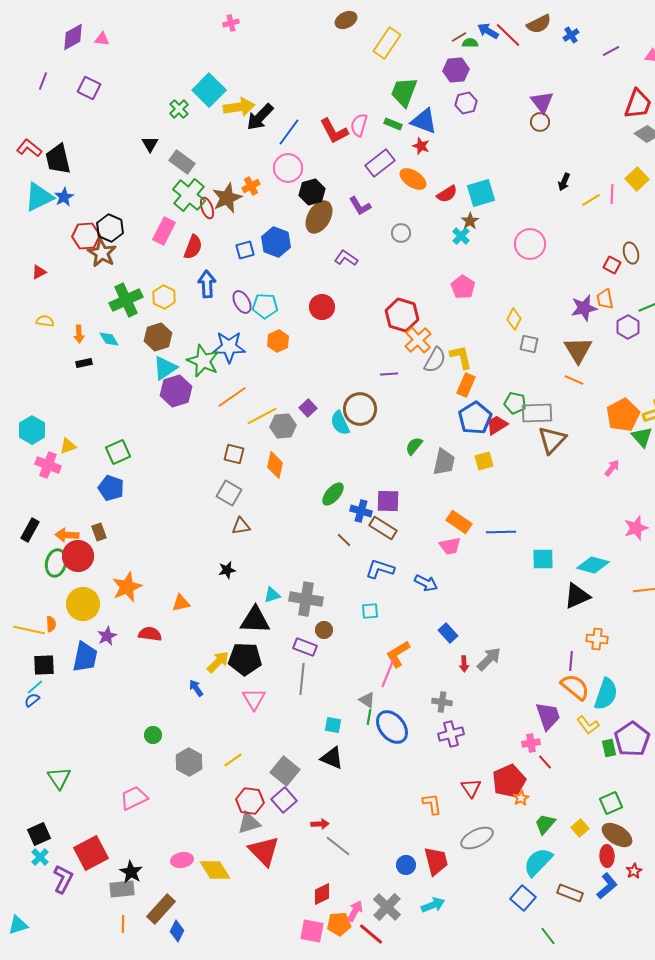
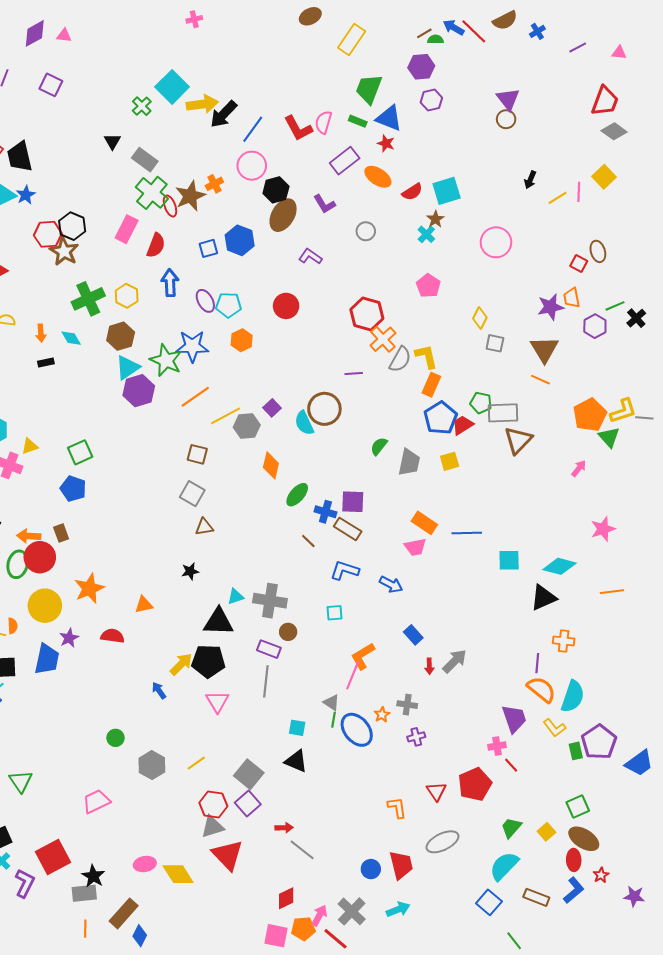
orange diamond: (275, 465) -> (271, 465), moved
purple cross: (451, 734) -> (416, 737), size x0.7
orange star: (521, 798) -> (382, 715), moved

